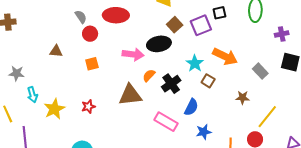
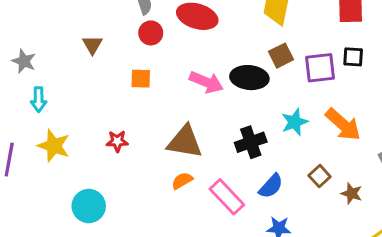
brown triangle: (56, 51) -> (92, 45), turned 40
orange semicircle: (149, 75) -> (182, 181), moved
brown square: (208, 81) -> (320, 176), moved
yellow star: (54, 109) -> (54, 146), moved, turned 30

